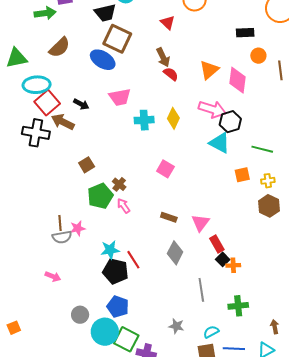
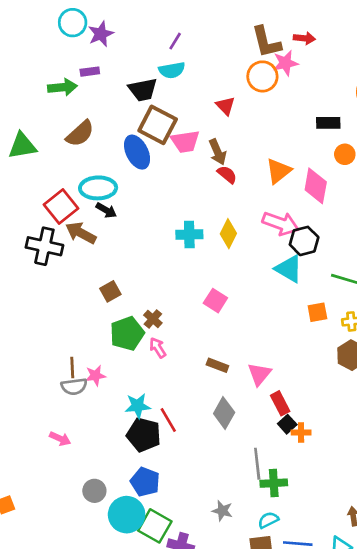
blue ellipse: (103, 60) -> (137, 152), turned 30
cyan ellipse: (37, 85) -> (98, 188), moved
pink trapezoid: (120, 97) -> (185, 141), moved
green cross: (238, 306) -> (274, 483), moved

